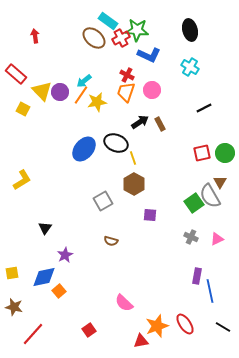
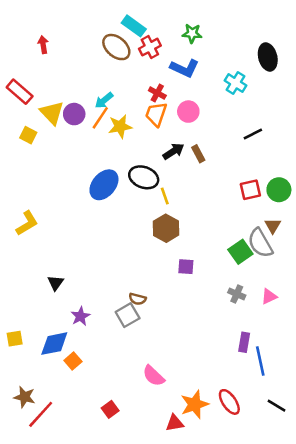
green star: (137, 30) -> (192, 33), moved, size x0.7
black ellipse: (190, 30) -> (268, 57), moved
gray square: (103, 201) -> (128, 315), moved
brown star: (14, 307) -> (25, 397), moved

